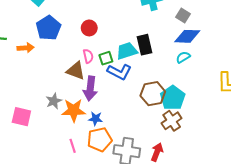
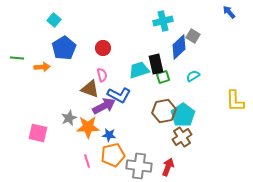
blue diamond: (187, 36) -> (179, 47), moved, turned -45
green square: (106, 58) -> (163, 77), moved
blue L-shape: (119, 72) -> (119, 95), moved
purple arrow: (90, 88) -> (104, 106), turned -125

